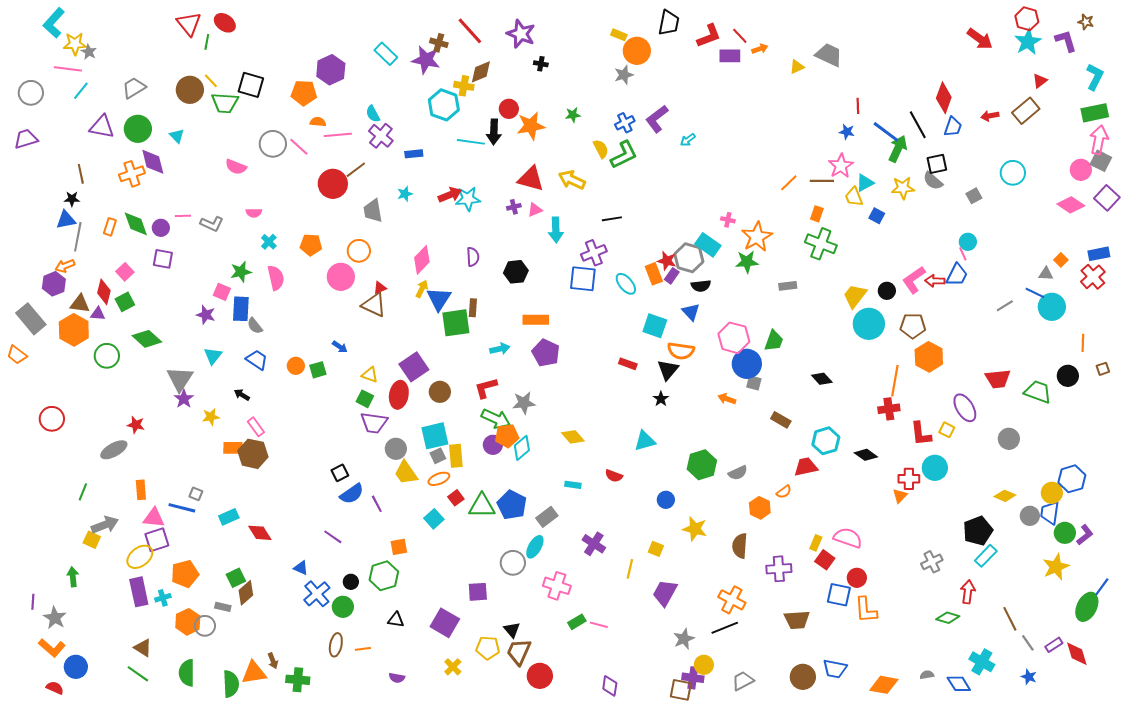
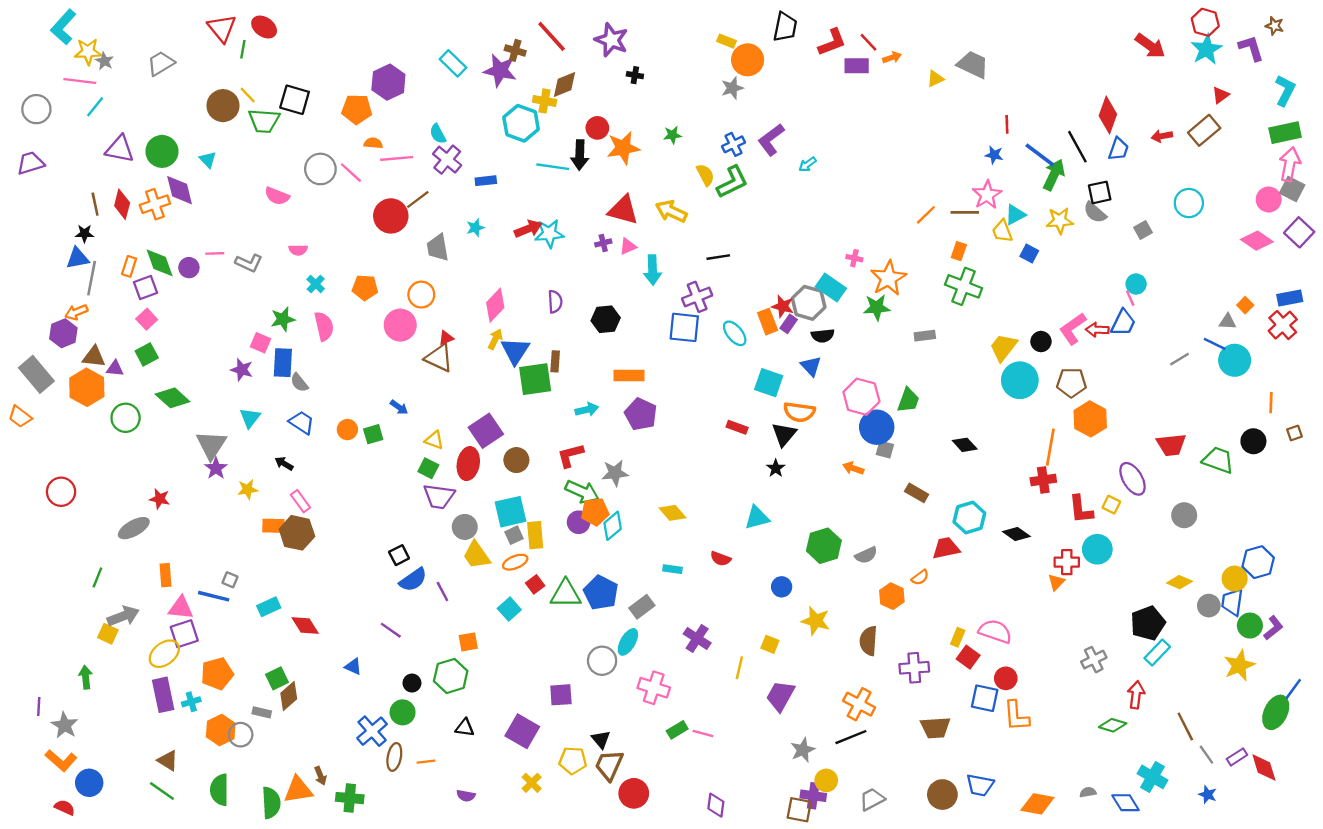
gray trapezoid: (134, 88) -> (161, 63), moved
purple square: (163, 259) -> (146, 288), moved, turned -30
red diamond: (104, 292) -> (122, 204), moved
blue cross: (317, 594) -> (372, 731), moved

